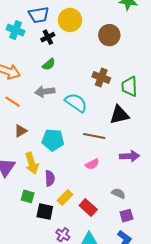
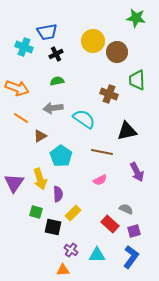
yellow circle: (70, 20) -> (93, 41), moved
green semicircle: (49, 64) -> (57, 81), turned -152
green trapezoid: (129, 87) -> (137, 80), moved
brown triangle: (21, 131) -> (40, 136), moved
cyan pentagon: (53, 140) -> (61, 156), turned 30
purple arrow: (129, 156) -> (137, 172), turned 66
red rectangle: (88, 208) -> (110, 224), moved

